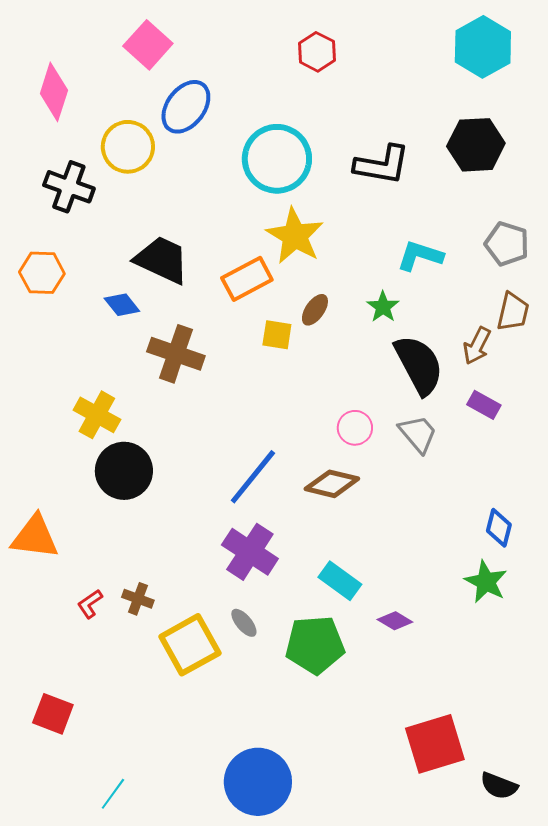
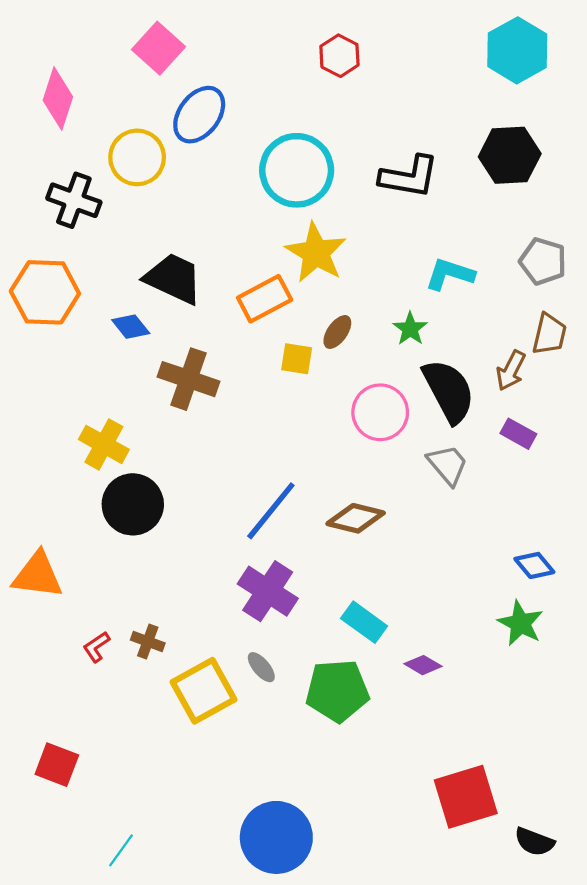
orange hexagon: (42, 273) -> (45, 292), size x1.4
pink circle: (355, 428) -> (380, 412), moved, size x1.5
blue diamond: (499, 528) -> (534, 565), turned -54

